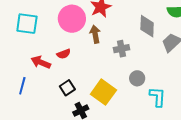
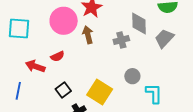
gray cross: (122, 49) -> (121, 40), moved

